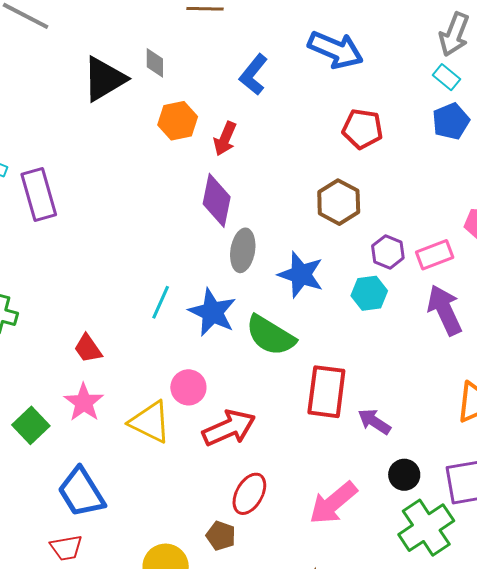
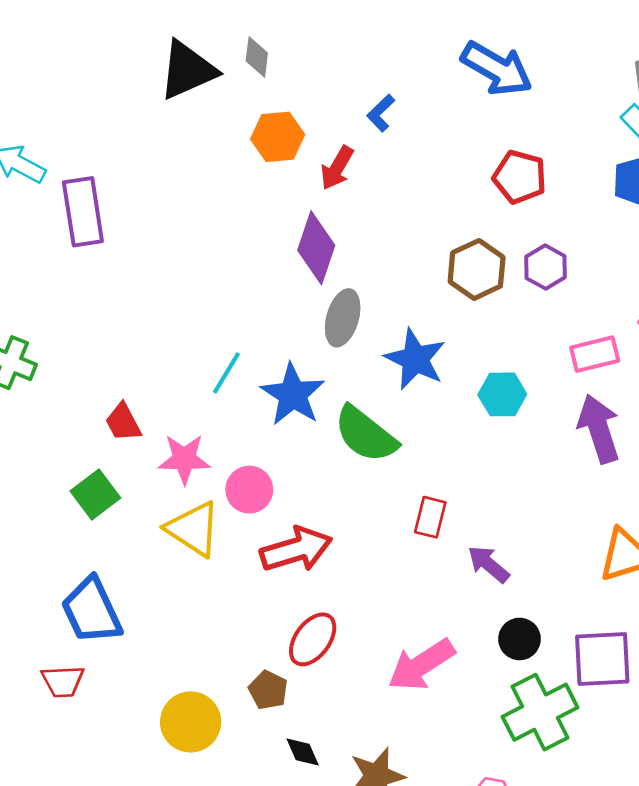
blue L-shape: (253, 75) -> (381, 113), moved, size x0.7
purple hexagon: (388, 252) -> (546, 267), moved
red rectangle: (326, 392) -> (430, 517), size x0.6
pink star: (84, 402) -> (184, 459), moved, turned 30
green square: (31, 425) -> (95, 494), moved

